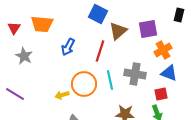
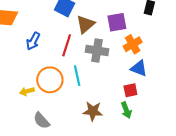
gray cross: (135, 74) -> (97, 51), moved

